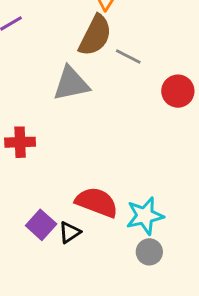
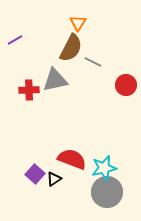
red cross: (20, 142) -> (29, 90), moved
gray circle: (149, 252) -> (107, 192), size x1.8

